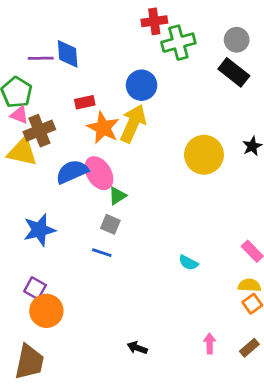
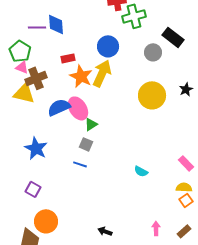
gray circle: (237, 40) -> (153, 52), moved
blue star: (39, 230) -> (36, 148), turned -30
orange circle: (46, 311) -> (46, 221), moved

